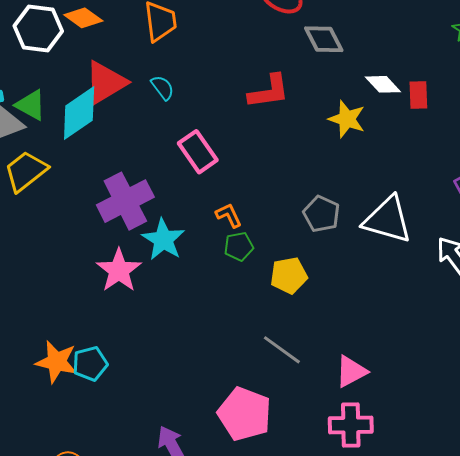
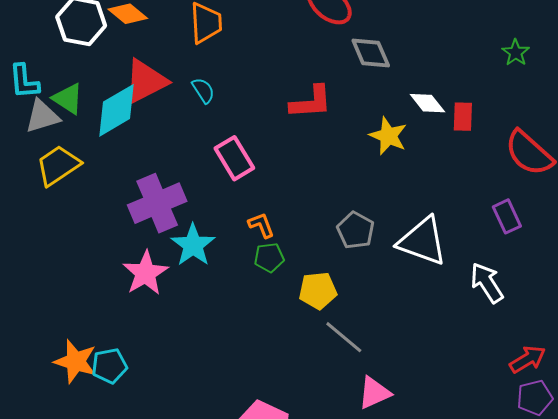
gray line: (282, 350) -> (344, 337), moved

